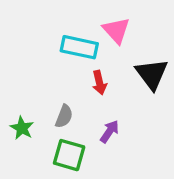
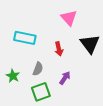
cyan rectangle: (79, 47) -> (25, 38), moved
green square: (69, 155) -> (41, 92), turned -36

